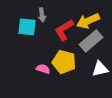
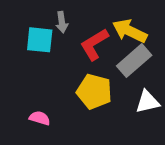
yellow arrow: (88, 21) -> (130, 31), turned 50
pink semicircle: (43, 69) -> (40, 118), moved

